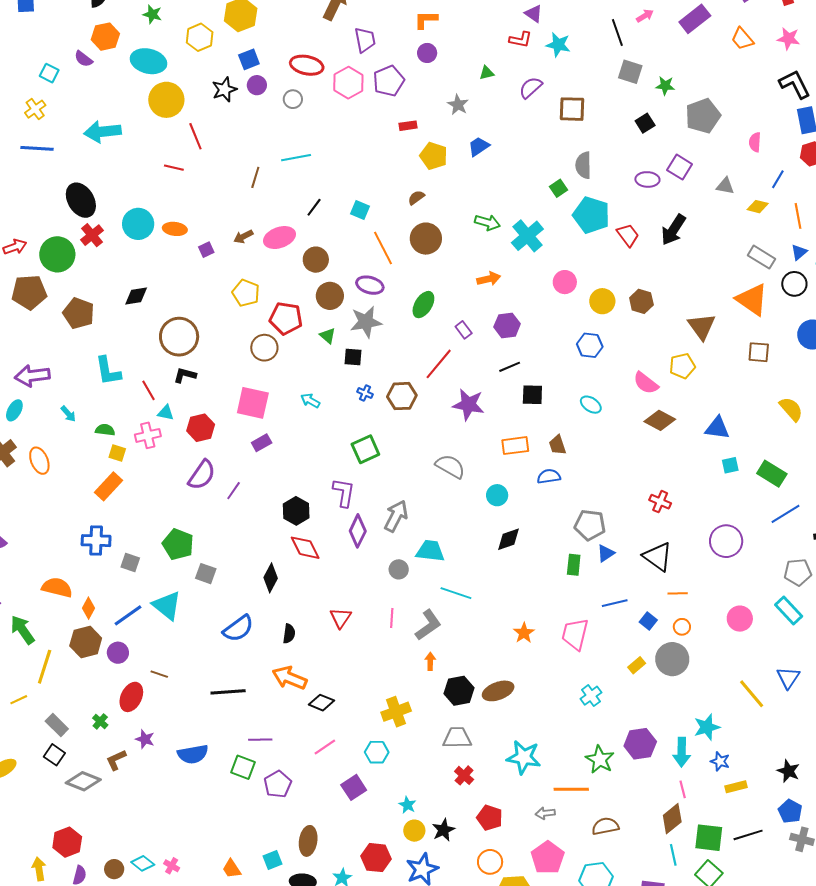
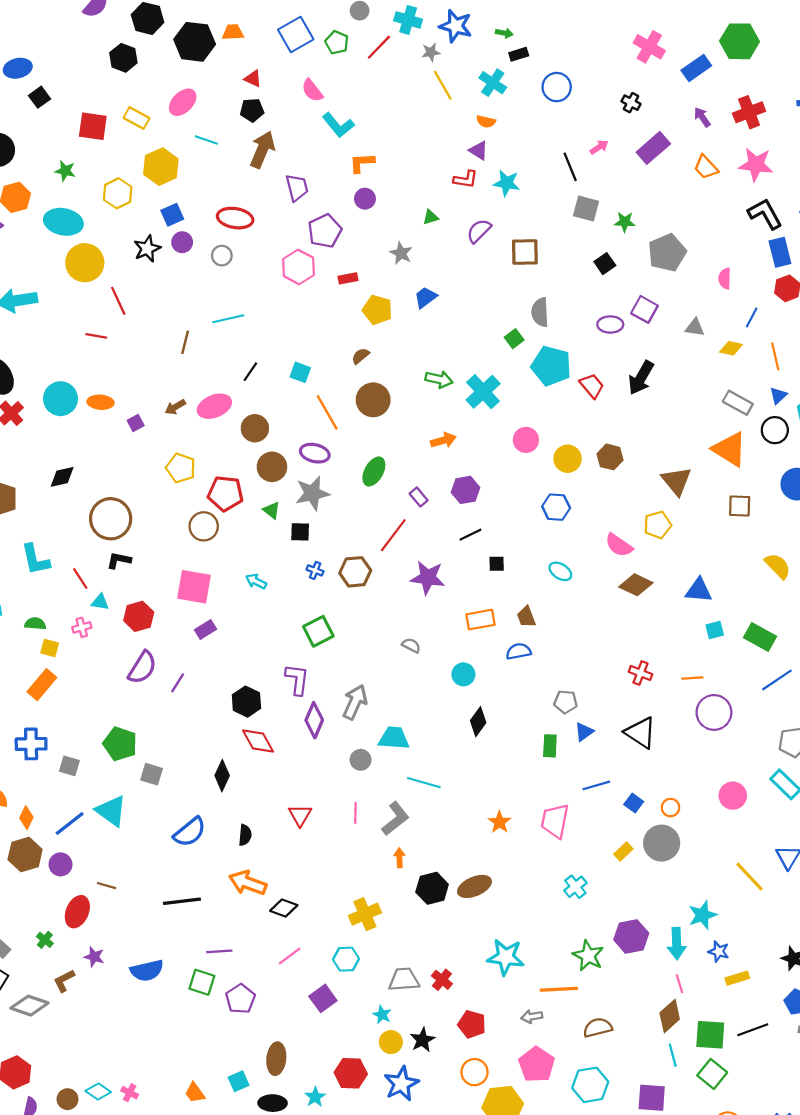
pink star: (788, 39) -> (756, 165), size x1.4
pink hexagon: (348, 83) -> (299, 267), moved
black square: (532, 395) -> (497, 564), size x0.7
pink cross: (148, 435) -> (82, 627), size x0.7
gray semicircle: (450, 466) -> (411, 645), size x0.6
gray pentagon: (590, 525) -> (566, 702), size x0.7
black diamond: (509, 539) -> (478, 722), turned -32
orange line: (678, 593) -> (692, 678), moved
gray trapezoid: (457, 738) -> (404, 980), moved

